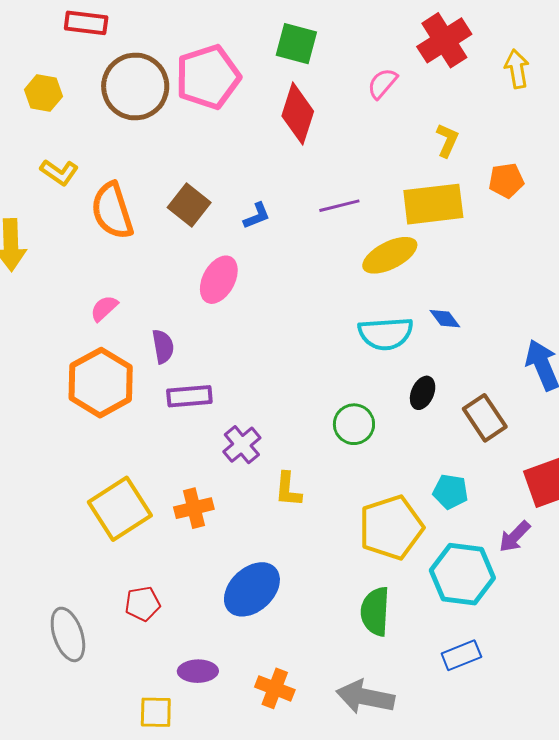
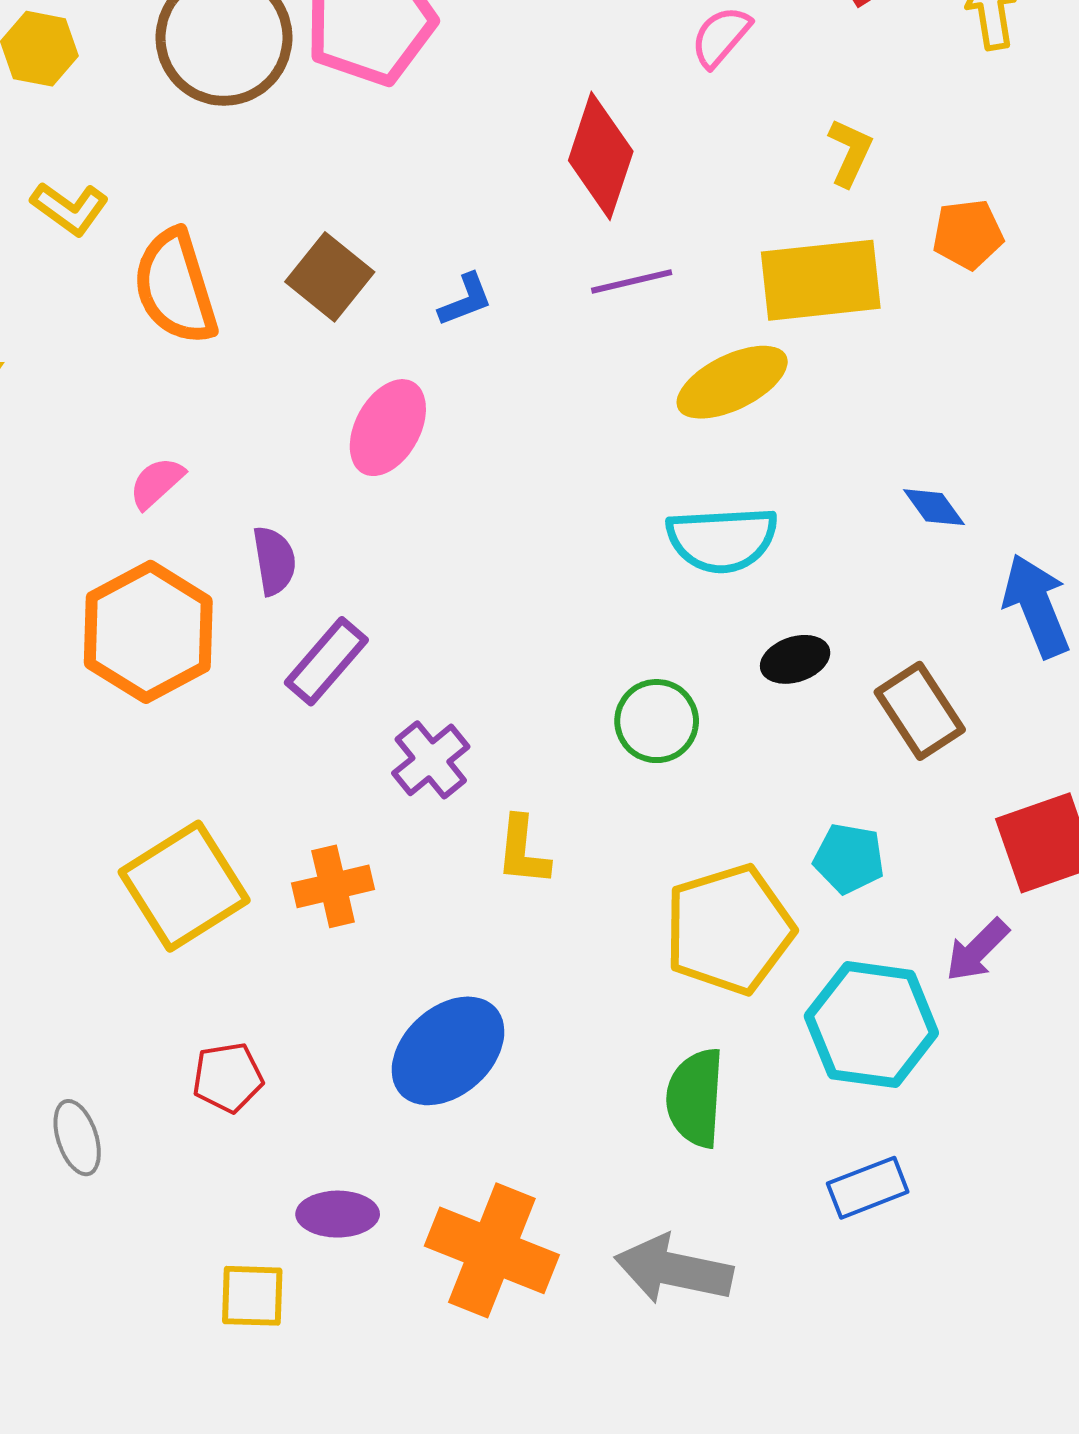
red diamond: (298, 114) -> (601, 156), moved
blue diamond: (445, 319) -> (934, 507), moved
black ellipse: (423, 393) -> (795, 659), turned 48
purple rectangle: (189, 396) -> (326, 661), turned -45
gray ellipse: (68, 634) -> (77, 1138), size x0.7
orange cross: (275, 688) -> (492, 1250), size x1.6

